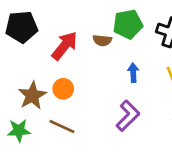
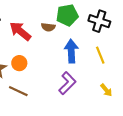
red arrow: (65, 46) -> (20, 31), turned -90
blue arrow: (133, 73) -> (71, 51), size x1.6

